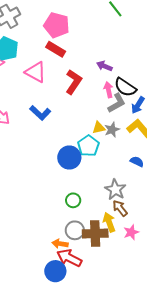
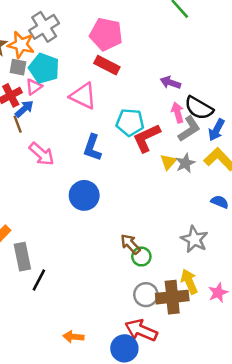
red L-shape: (74, 82) -> (147, 138), moved, turned -145
blue L-shape: (40, 113) -> (92, 148), turned 70
yellow triangle: (99, 128) -> (168, 162), turned -32
cyan pentagon: (88, 146) -> (130, 122), moved, turned -30
blue circle: (69, 158) -> (84, 195), moved
brown arrow: (120, 208) -> (130, 244), moved
orange arrow: (60, 244) -> (73, 337), moved

